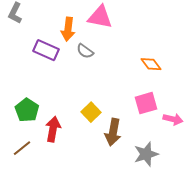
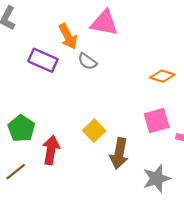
orange arrow: (68, 29) -> (68, 36), turned -35
orange diamond: (151, 64) -> (162, 76), turned -35

